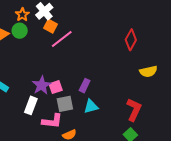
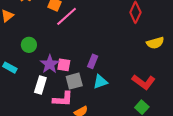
green circle: (20, 31) -> (29, 45), moved
pink square: (56, 87) -> (64, 65), turned 32
red L-shape: (134, 110) -> (144, 82), turned 105

